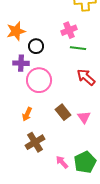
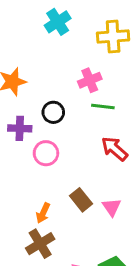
black circle: (36, 46) -> (53, 112), moved
pink circle: (39, 80) -> (46, 153), size x0.7
orange arrow: (27, 114) -> (43, 213), moved

